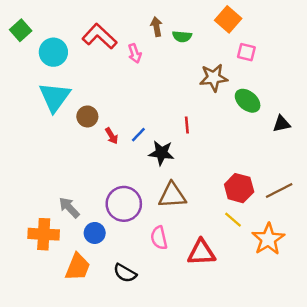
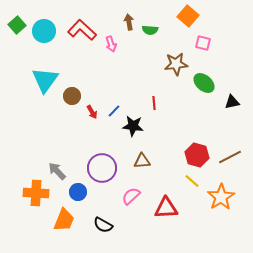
cyan circle: (53, 52) -> (44, 31), moved
brown triangle: (172, 195) -> (142, 161), size x0.7
pink semicircle: (159, 238) -> (131, 196), turned 60

